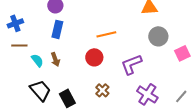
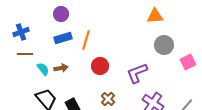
blue rectangle: (57, 29) -> (63, 38), turned 60
orange line: (106, 34) -> (86, 40), moved, turned -60
brown arrow: (55, 59) -> (61, 68), turned -80

